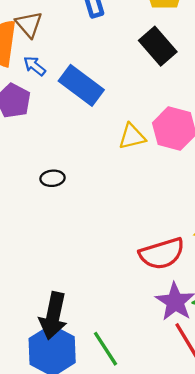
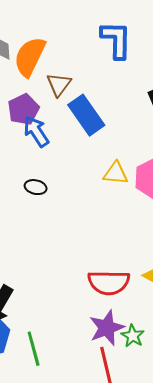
brown triangle: (29, 24) -> (59, 84), moved
blue arrow: (35, 66) -> (36, 132), moved, size x1.5

